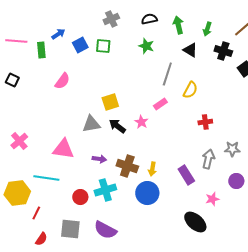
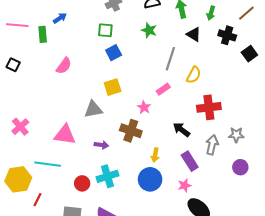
blue square: (80, 45) -> (114, 53), moved
red cross: (205, 122) -> (209, 107), size x1.6
black arrow: (117, 126) -> (182, 130), moved
brown cross: (127, 166) -> (131, 131), moved
pink star: (212, 199) -> (185, 185), moved

